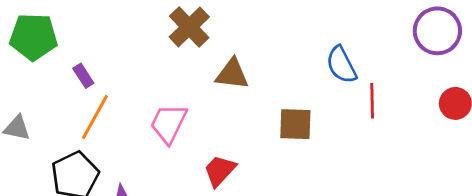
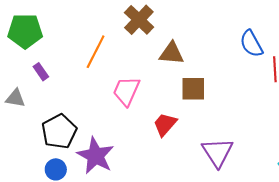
purple rectangle: (83, 76) -> (41, 72), moved
orange line: (95, 117) -> (96, 52), moved
brown square: (295, 124) -> (193, 89), moved

